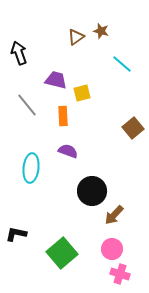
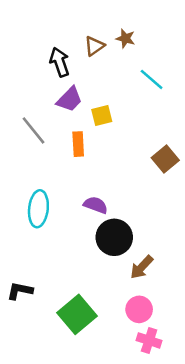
black arrow: (19, 53) -> (60, 62), moved
purple trapezoid: (56, 80) -> (70, 99), turned 120
purple semicircle: (68, 151) -> (96, 205), moved

